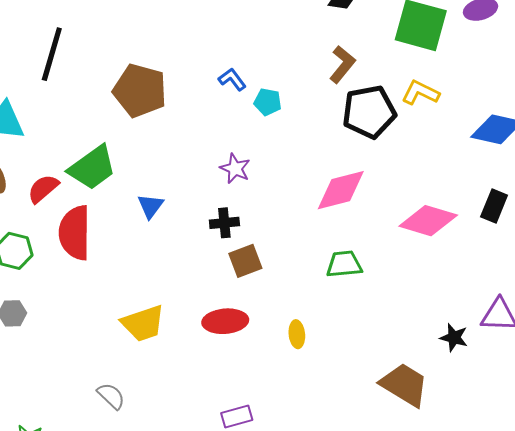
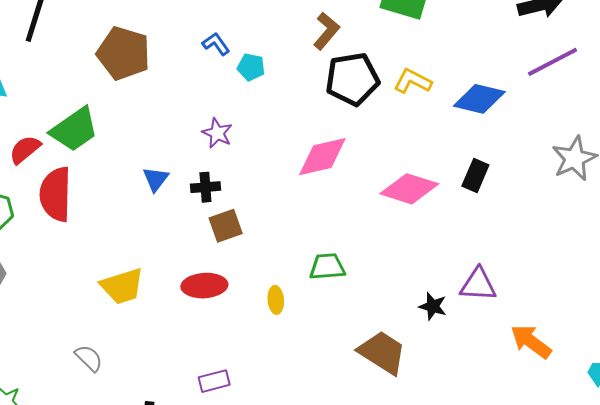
yellow L-shape: (420, 93) -> (413, 81), moved
blue triangle: (150, 206) -> (156, 179), moved
green trapezoid: (344, 264) -> (327, 267), moved

